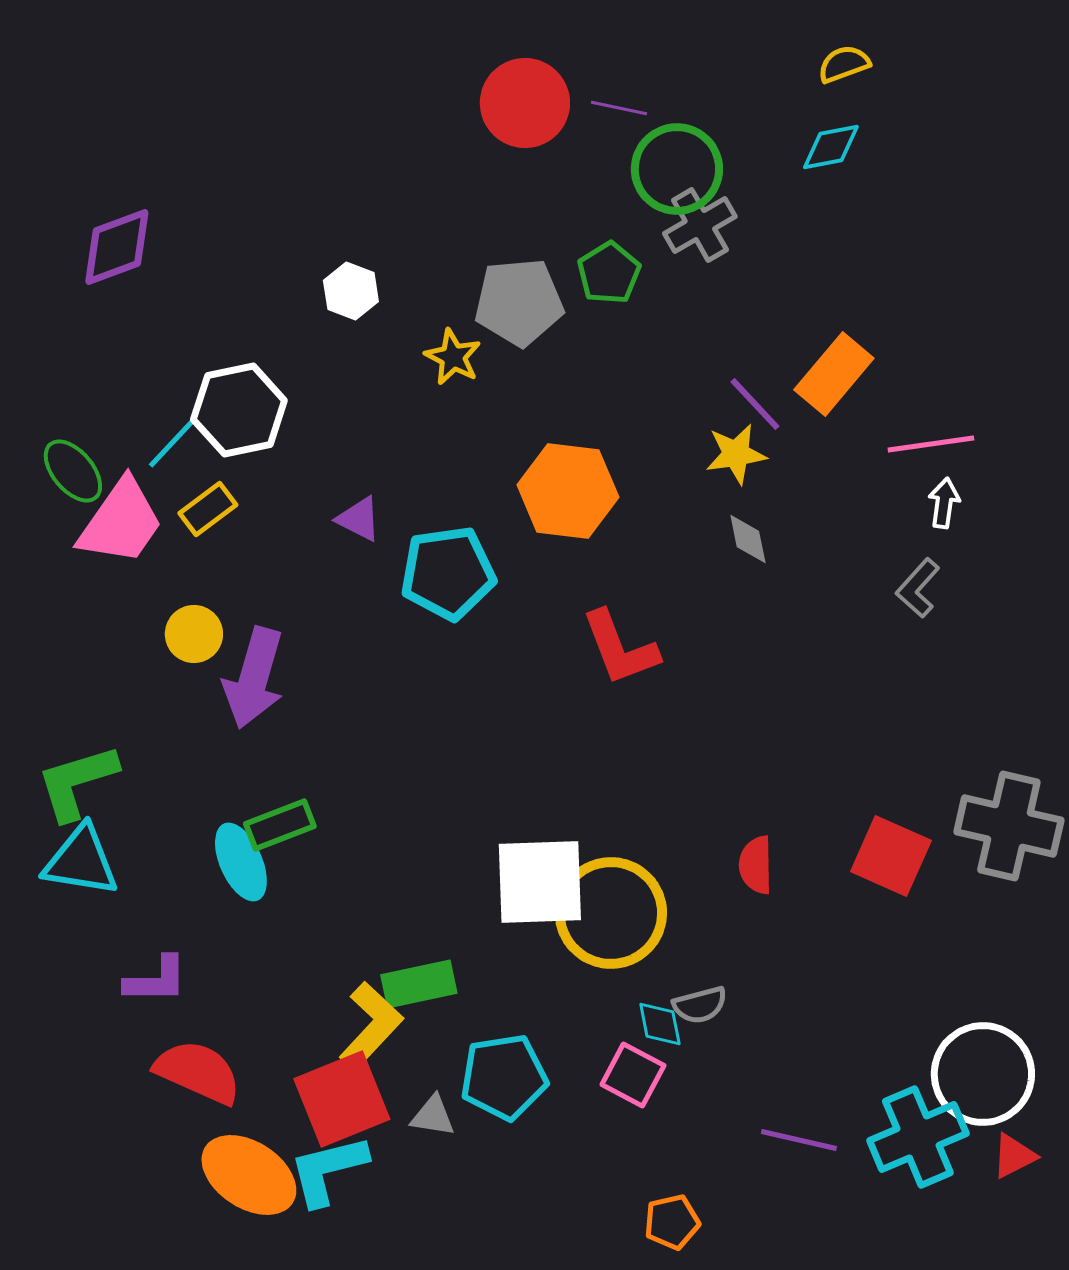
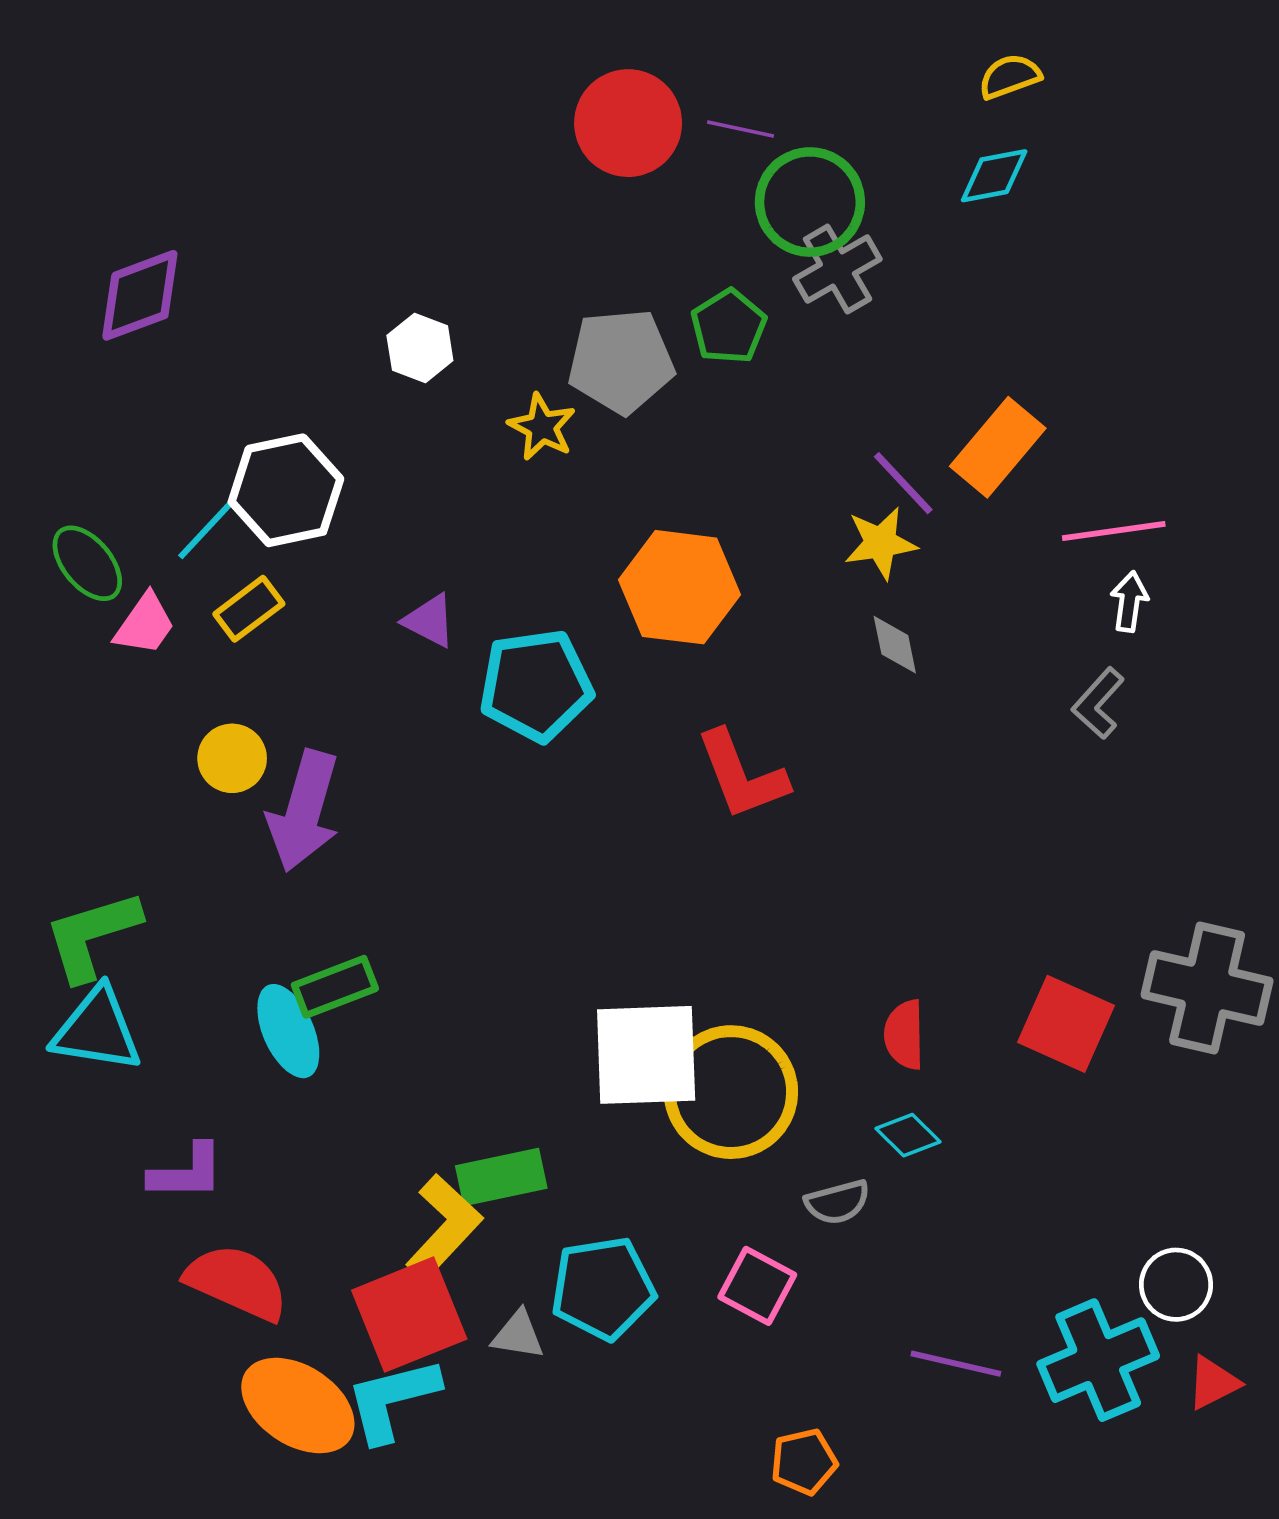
pink trapezoid: (121, 522) -> (145, 624), size x0.6
cyan diamond: (660, 1024) -> (908, 1135), moved, turned -34
white circle: (983, 1074) -> (1176, 1285), size x0.6

